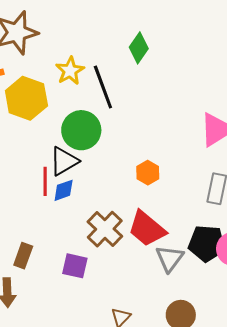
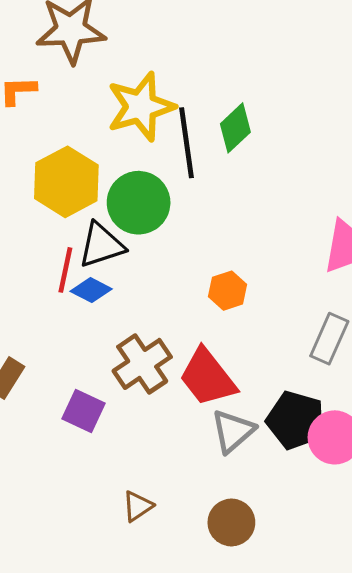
green diamond: (139, 48) -> (235, 128), moved
yellow star: (70, 71) -> (141, 107), size x1.5
yellow hexagon: (26, 98) -> (66, 182), moved
blue diamond: (64, 190) -> (91, 290), turned 35

